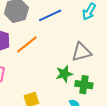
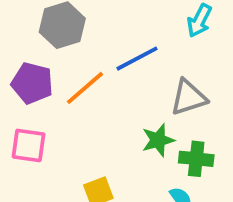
blue line: (50, 15) -> (137, 59), moved

